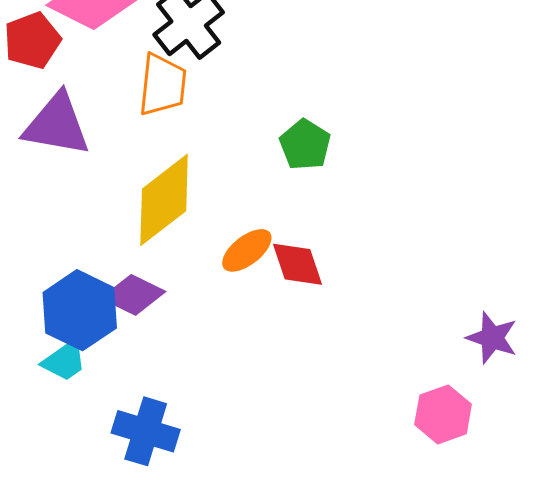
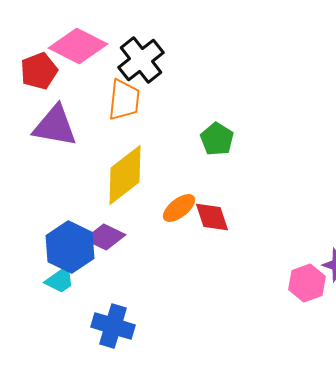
pink hexagon: (443, 414) -> (307, 283), moved

